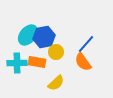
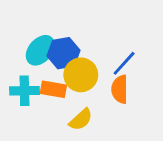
yellow circle: (56, 52) -> (81, 75), size x1.5
orange semicircle: (83, 62) -> (120, 89), turned 36

